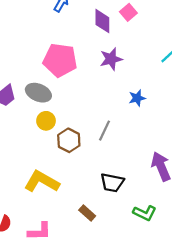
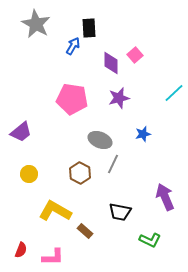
gray ellipse: (38, 93) -> (100, 140), moved
yellow circle: (46, 121) -> (29, 174), moved
brown rectangle: (87, 213) -> (85, 231), moved

